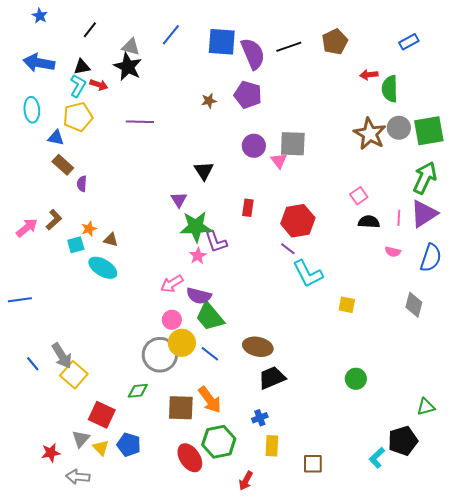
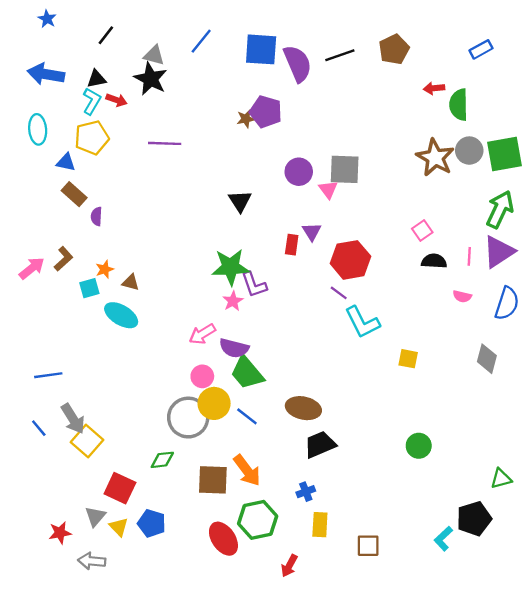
purple pentagon: (248, 95) -> (266, 112), moved
purple triangle: (179, 200) -> (312, 232), moved
blue line: (20, 300) -> (48, 375), moved

